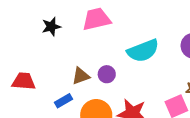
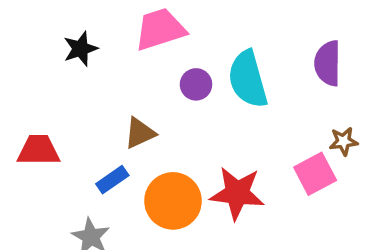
cyan semicircle: (143, 51) -> (248, 79), turned 100
purple circle: (107, 74) -> (196, 84), moved

